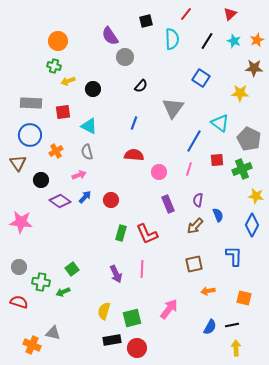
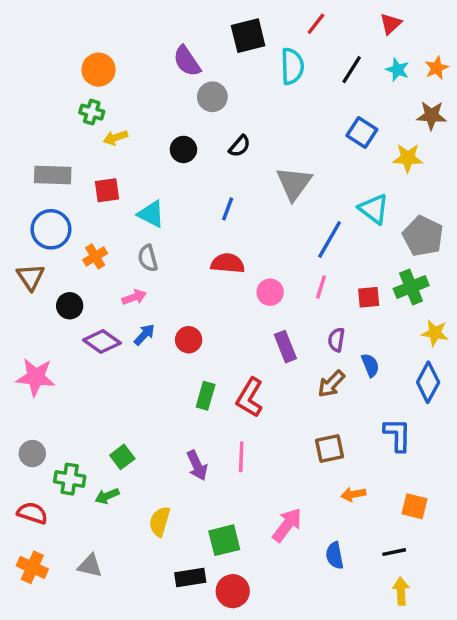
black square: (146, 21) -> (248, 36), size x1.5
blue square: (201, 78) -> (362, 132), moved
black circle: (93, 89) -> (183, 149), moved
red square: (217, 160) -> (369, 297), moved
red L-shape: (147, 234) -> (250, 397), turned 55
yellow semicircle: (104, 311) -> (160, 522), moved
blue semicircle: (210, 327) -> (335, 555), moved, turned 140
orange cross: (32, 345) -> (32, 567), moved

